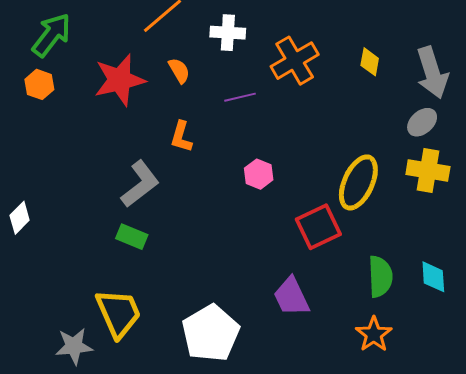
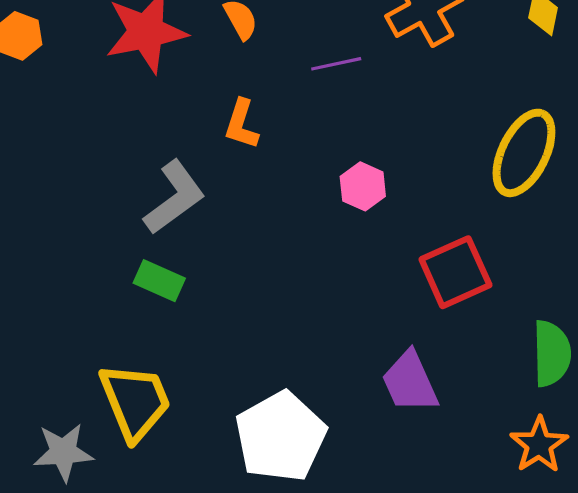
yellow ellipse: (358, 182) -> (524, 153), moved

